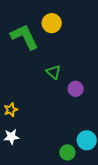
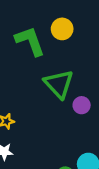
green triangle: (54, 72) -> (59, 84), size x1.8

